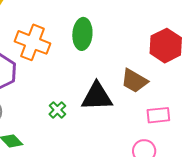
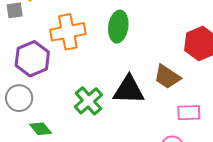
orange cross: (32, 42) -> (68, 32), turned -36
green cross: (57, 110) -> (88, 101), size x1.6

